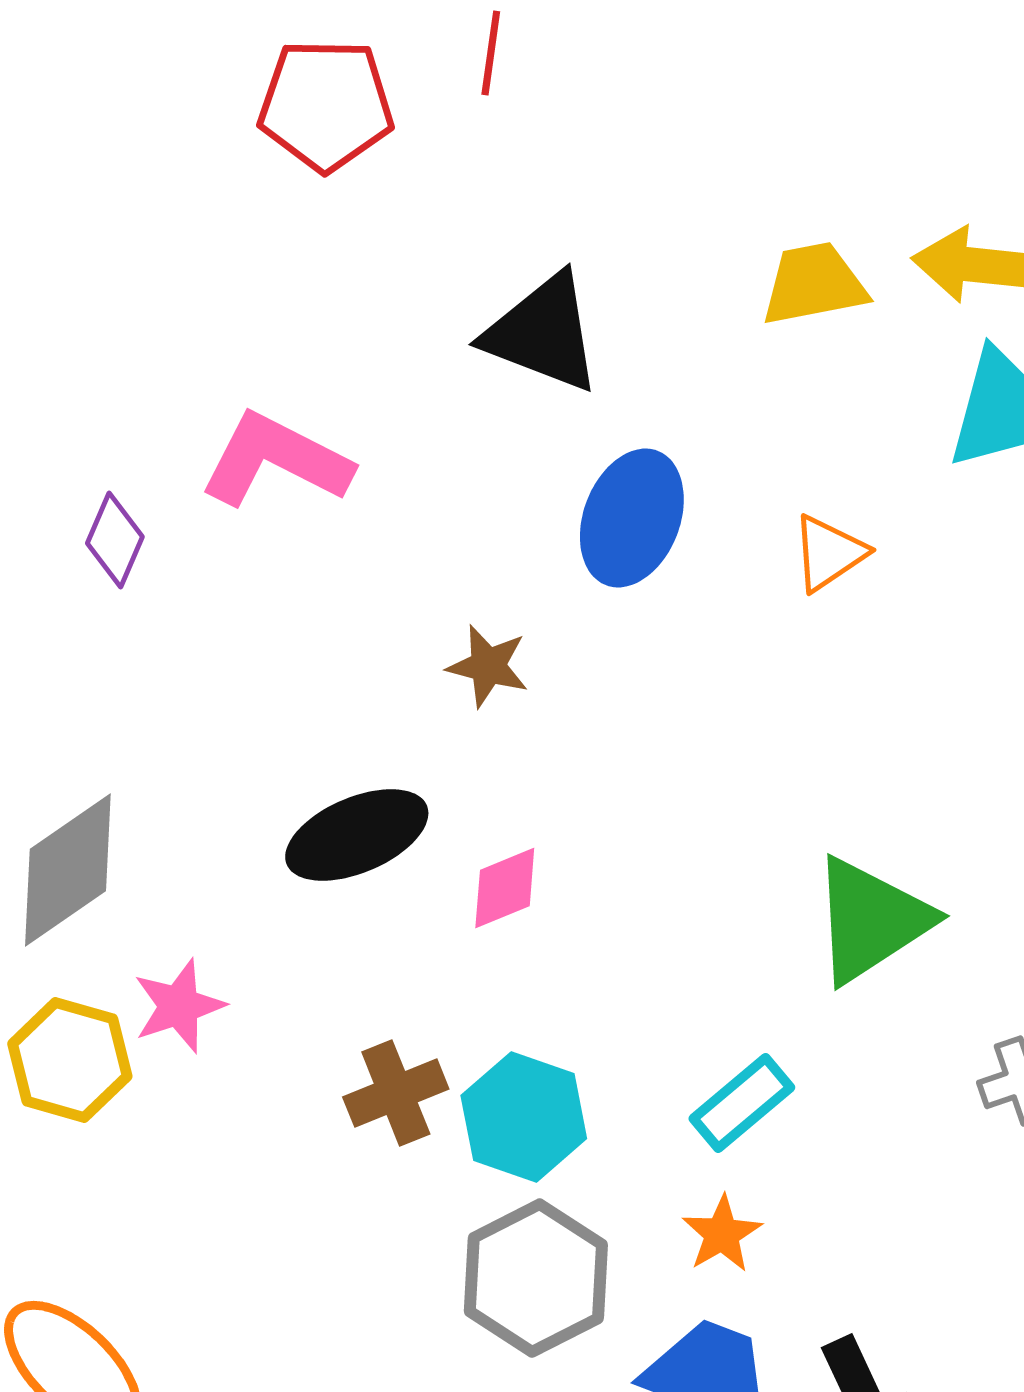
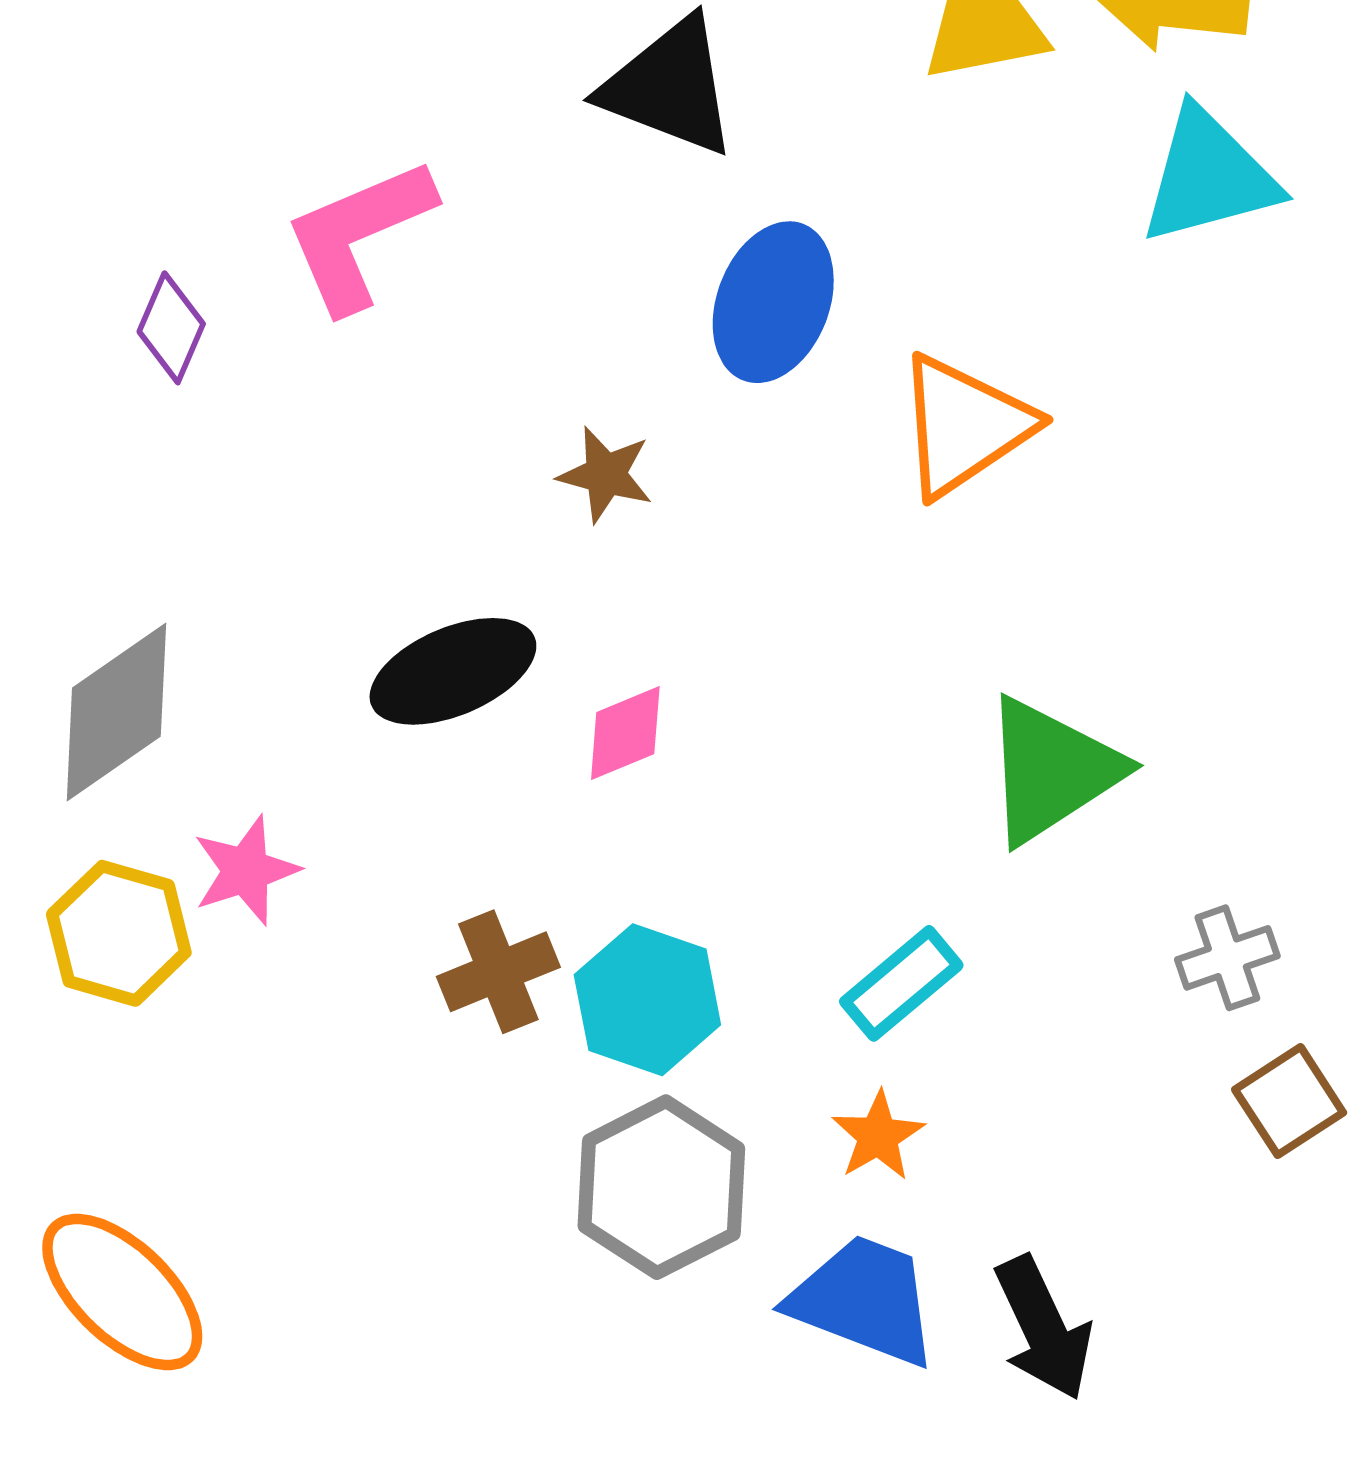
pink L-shape: (276, 460) -> (359, 235), turned -50
orange triangle: (829, 553) -> (964, 426), moved, size x1.6

